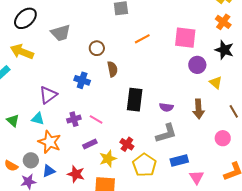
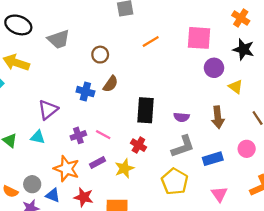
black ellipse: (25, 18) -> (18, 25), turned 65
brown semicircle: (112, 69) -> (111, 84), moved, turned 49
orange star: (50, 142) -> (67, 169), moved
red cross: (127, 144) -> (138, 145), moved
yellow star: (108, 159) -> (124, 168), moved
blue rectangle: (179, 160) -> (213, 159), moved
yellow pentagon: (144, 165) -> (175, 181), moved
blue triangle: (49, 171) -> (53, 195), turned 48

